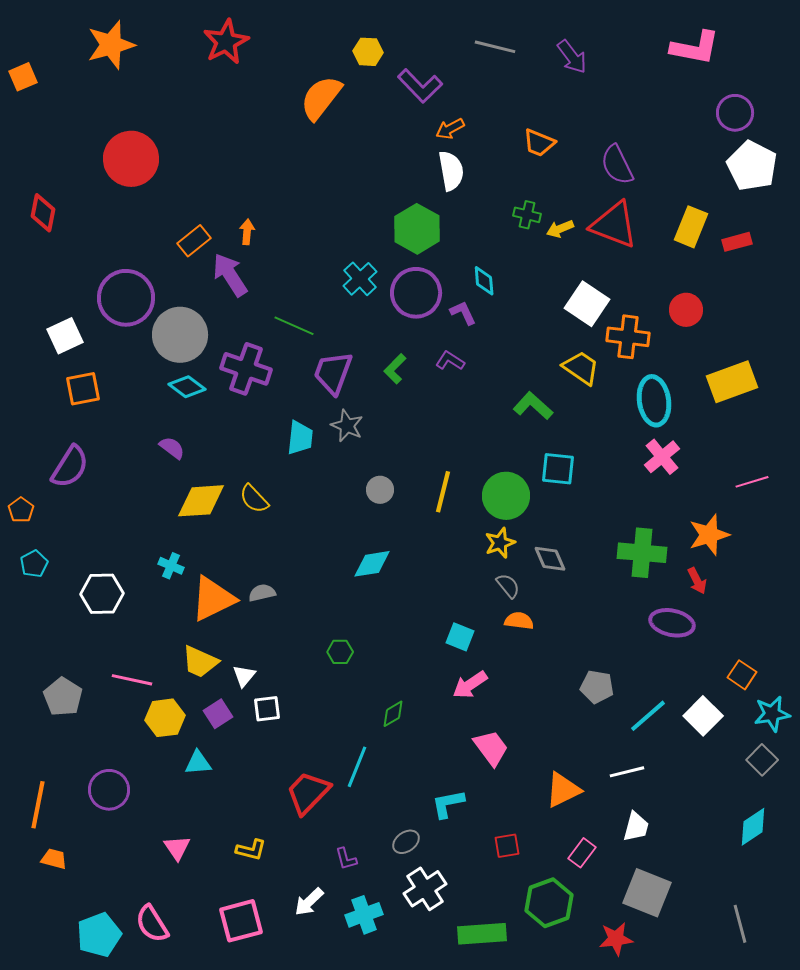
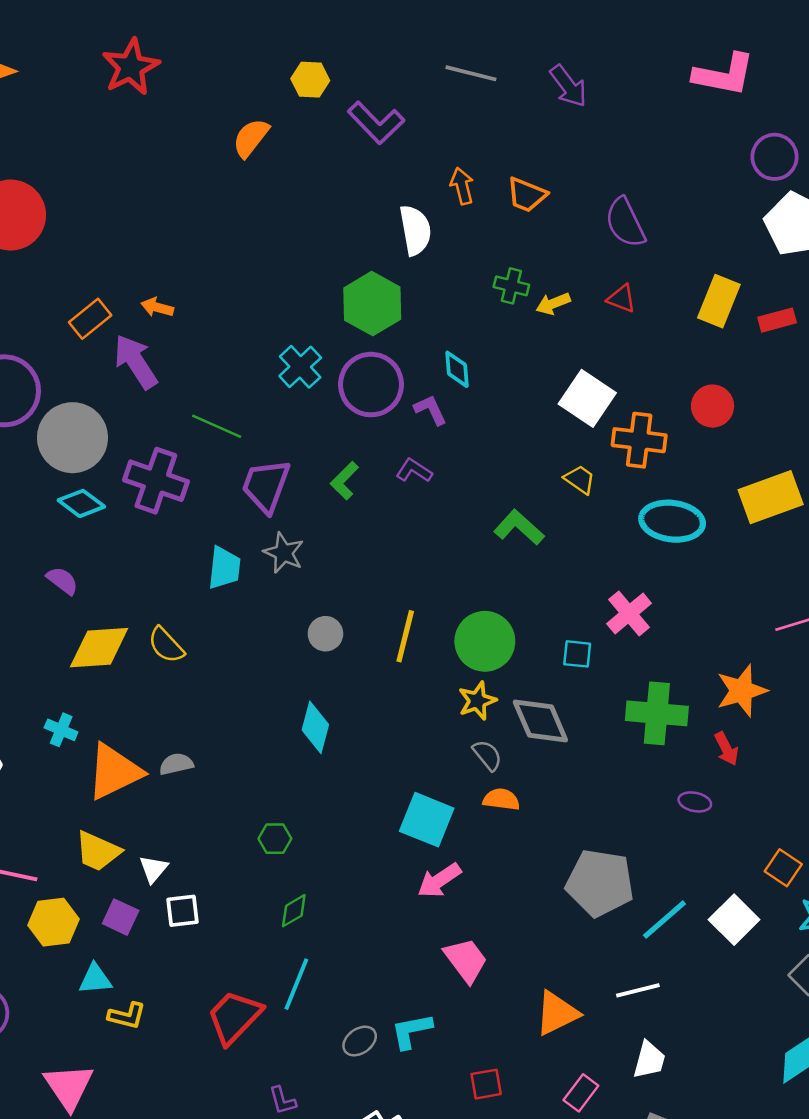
orange semicircle: (321, 98) -> (251, 138), size x0.7
orange arrow: (450, 129) -> (462, 186), moved, turned 104
red triangle: (614, 225) -> (621, 299), size x0.5
orange arrow: (247, 232) -> (157, 307), turned -80
yellow trapezoid: (581, 368) -> (580, 479), size x0.7
cyan ellipse: (654, 401) -> (672, 521), turned -75
pink cross: (662, 457) -> (629, 613), moved
cyan square: (558, 469) -> (577, 654), moved, size x0.7
gray diamond: (550, 559) -> (540, 721), size x1.4
cyan diamond: (372, 564) -> (315, 727), turned -66
purple ellipse: (672, 623) -> (695, 802), size x0.6
cyan square: (460, 637) -> (427, 820), size x1.5
gray pentagon: (597, 687) -> (600, 883), size x1.6
purple square: (218, 714) -> (121, 917), turned -32
green diamond: (393, 714) -> (294, 911), moved
gray ellipse: (406, 842) -> (360, 1041), moved
pink triangle: (177, 848) -> (69, 1087), size x1.5
yellow L-shape: (251, 850) -> (127, 1016), moved

